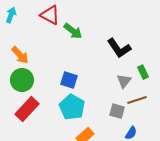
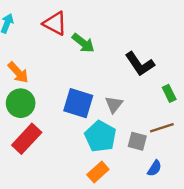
blue square: (69, 80) -> (78, 103), size x1.4
gray triangle: (124, 81) -> (114, 104), moved
cyan pentagon: (72, 107) -> (100, 136), moved

